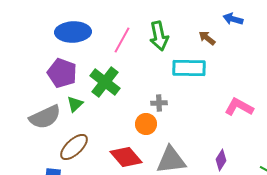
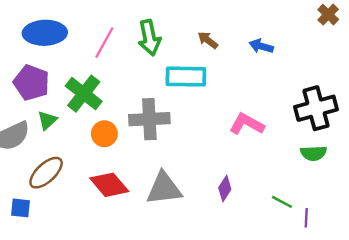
blue arrow: (233, 19) -> (261, 46), moved
gray cross: (159, 103) -> (149, 119), size x2.0
orange circle: (146, 124) -> (104, 134), moved

